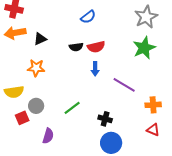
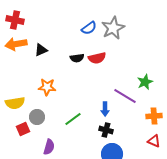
gray star: (146, 17) -> (113, 28), moved
green star: (144, 48) -> (145, 82), moved, size x0.7
orange star: (36, 68) -> (47, 87), moved
blue arrow: (95, 69) -> (105, 109), moved

